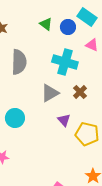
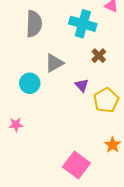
gray triangle: (50, 93) -> (54, 63), moved
yellow pentagon: (87, 134) -> (106, 100), turned 30

